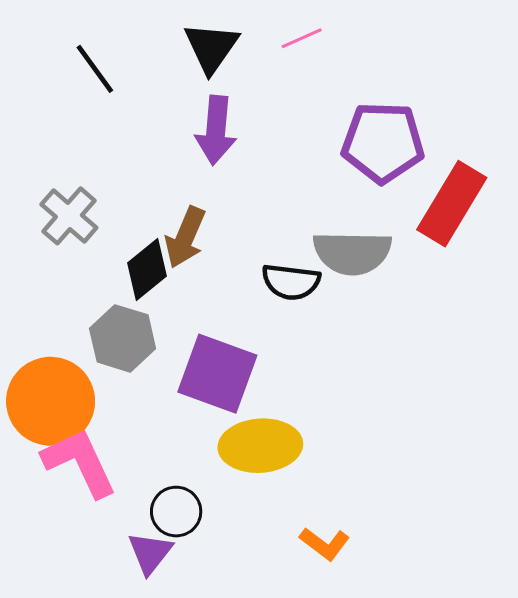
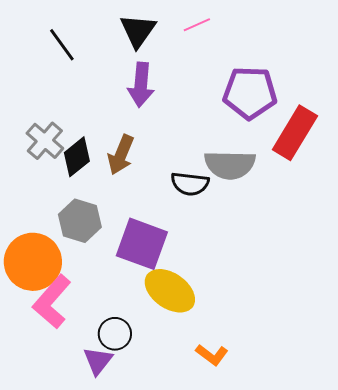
black diamond: (147, 270) -> (77, 157), moved
yellow ellipse: (260, 446) -> (170, 291), turned 39
pink L-shape: (80, 463) -> (52, 302), turned -114

